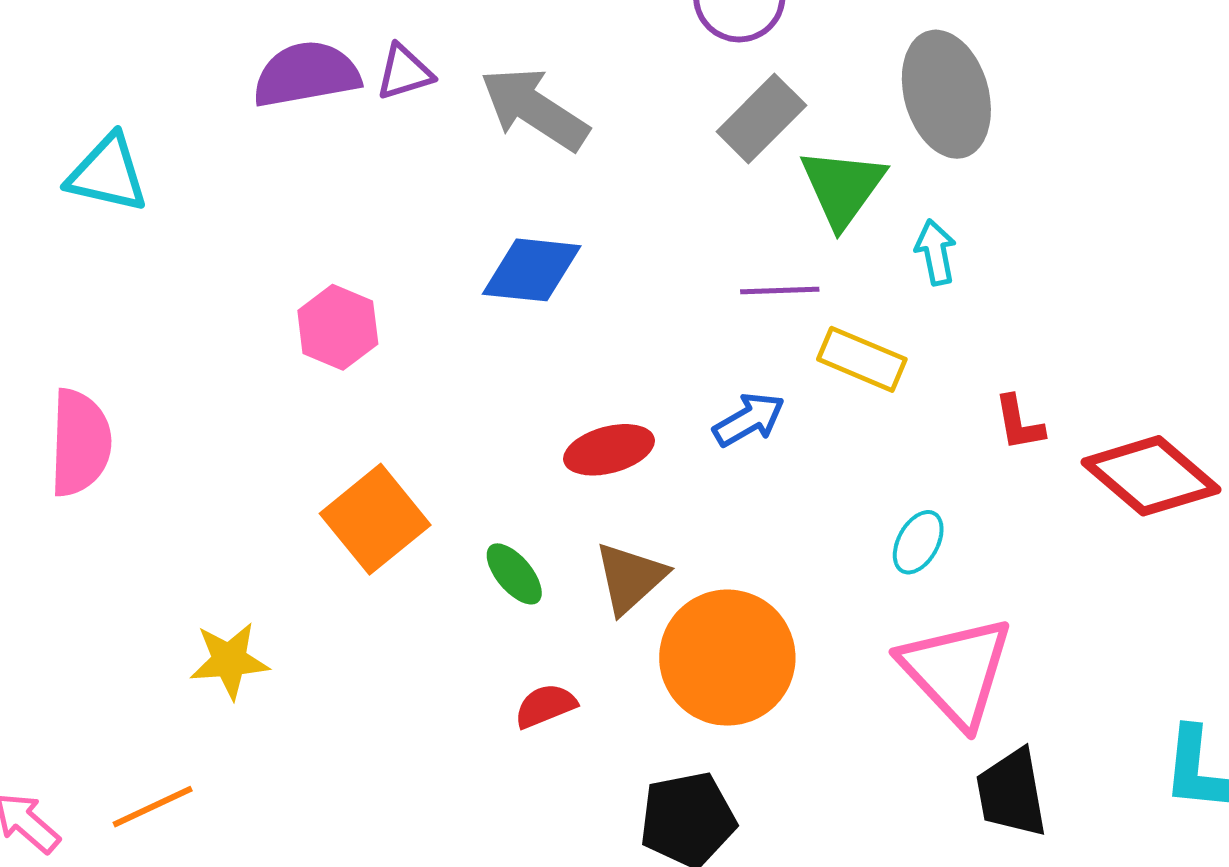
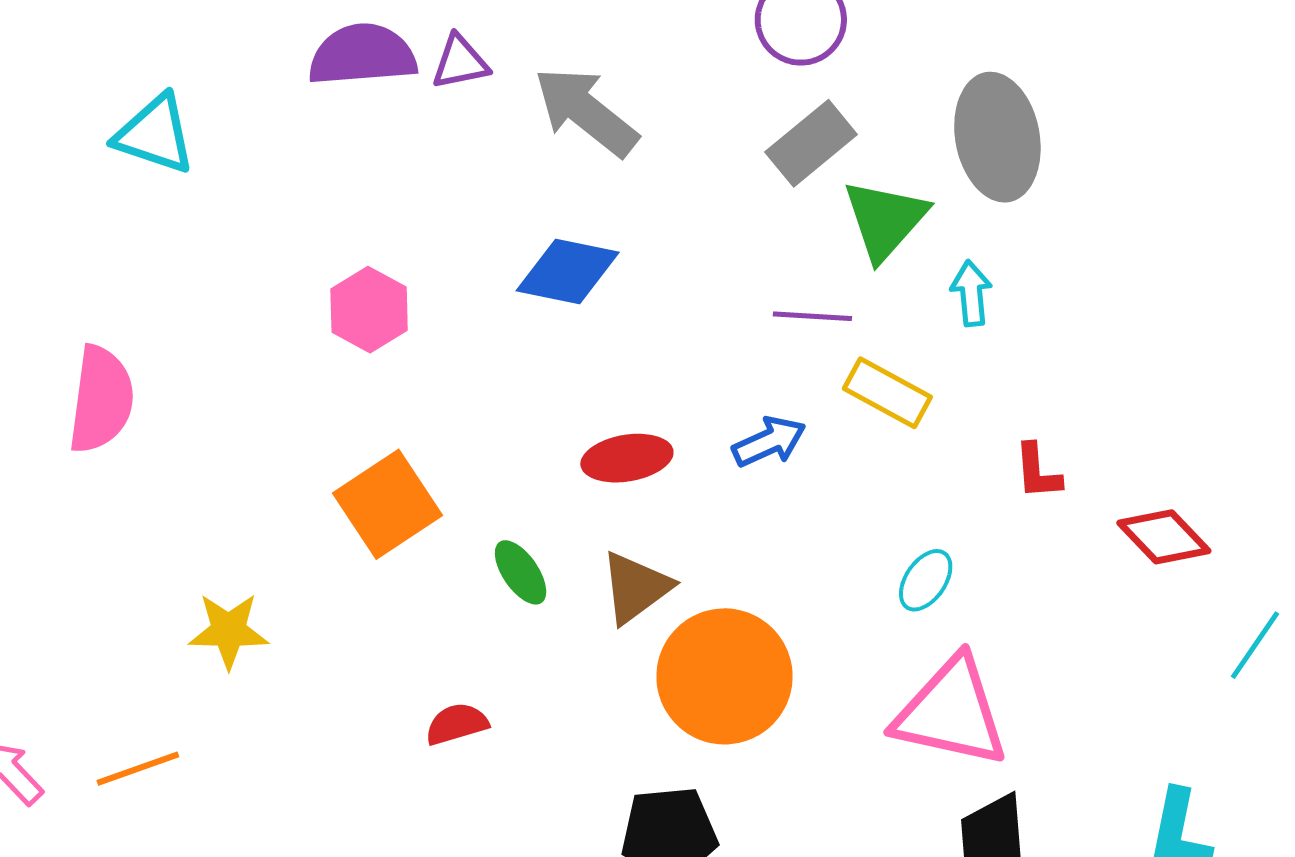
red diamond: (1151, 476) -> (1164, 537), size x0.7
pink triangle: (956, 671) -> (951, 712), turned -40
red semicircle: (545, 706) -> (457, 724), moved

